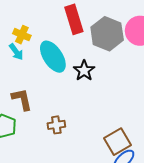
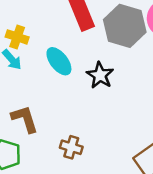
cyan ellipse: (53, 57) -> (59, 61), size x0.7
brown cross: (56, 125) -> (71, 147), turned 30

